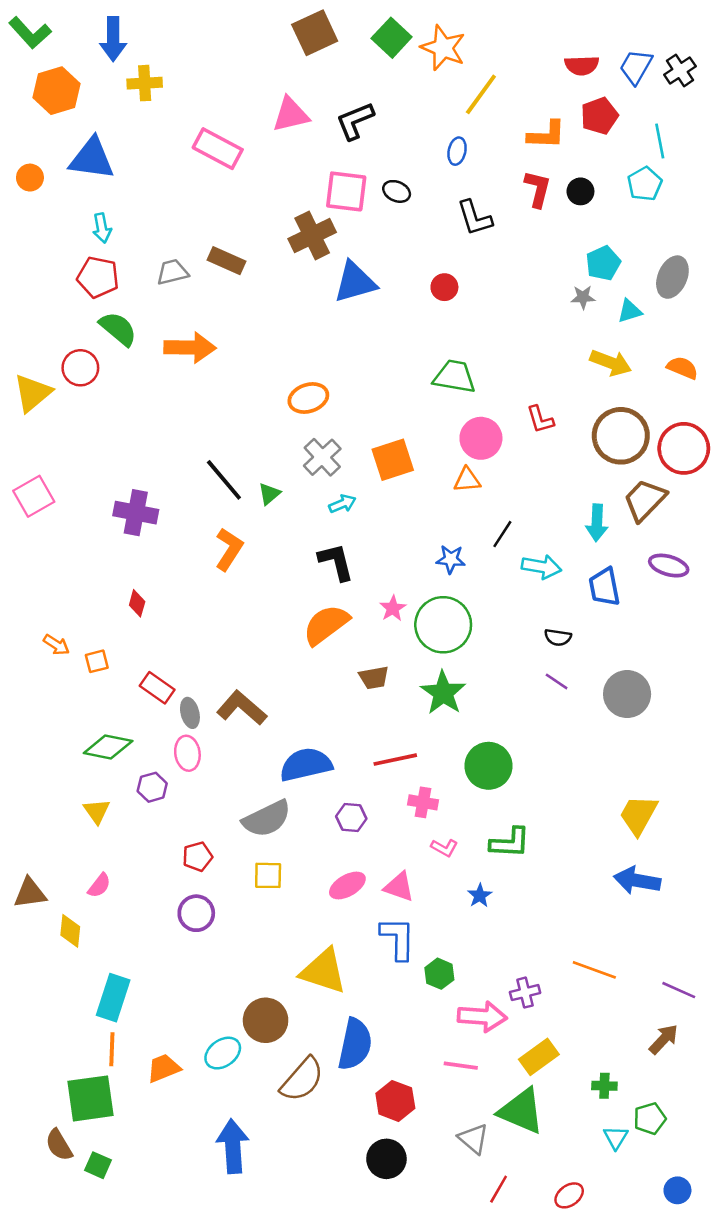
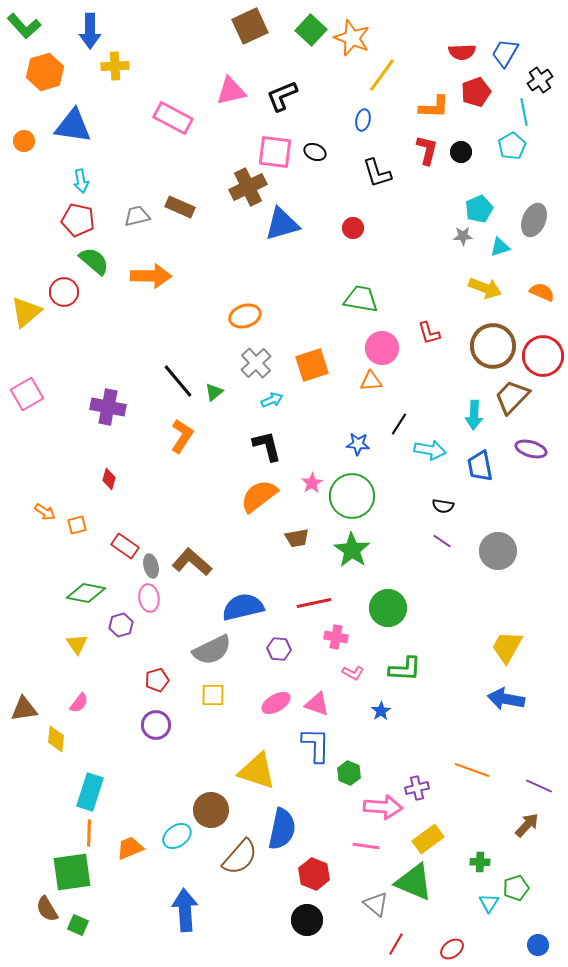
black cross: (680, 70) -> (540, 80), moved

